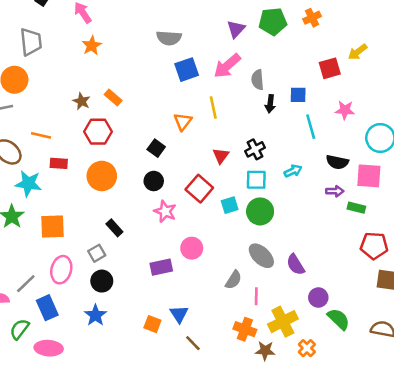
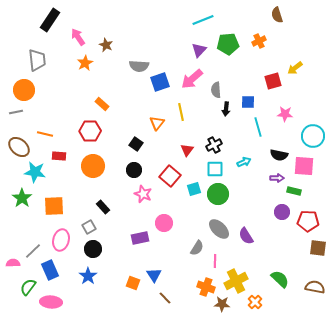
gray semicircle: (169, 38) -> (139, 66), moved
brown star: (82, 101) -> (106, 45), moved
purple circle: (318, 298) -> (282, 212), moved

